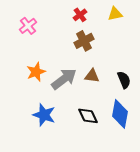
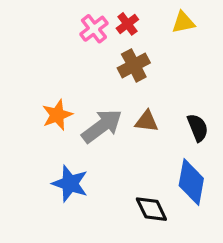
pink cross: (28, 26) -> (94, 29), moved
black diamond: (88, 116) -> (151, 209), moved

